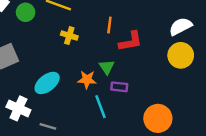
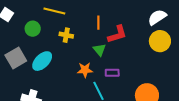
green circle: (26, 12) -> (33, 29), moved
green triangle: (107, 67) -> (99, 50), moved
cyan ellipse: (47, 83) -> (42, 61), moved

